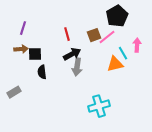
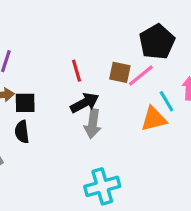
brown square: (94, 35) -> (120, 72), turned 32
black semicircle: (42, 72) -> (22, 132), moved
cyan cross: (99, 106) -> (102, 186), moved

